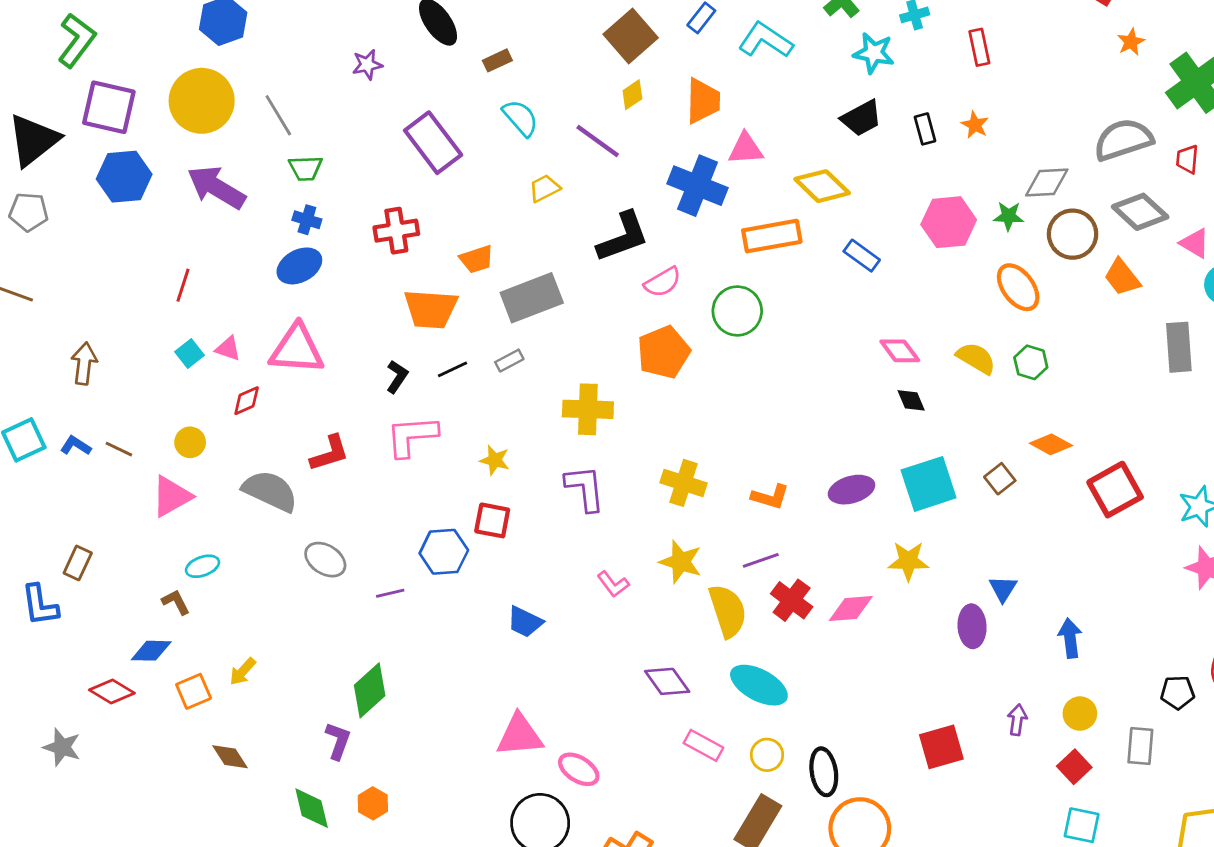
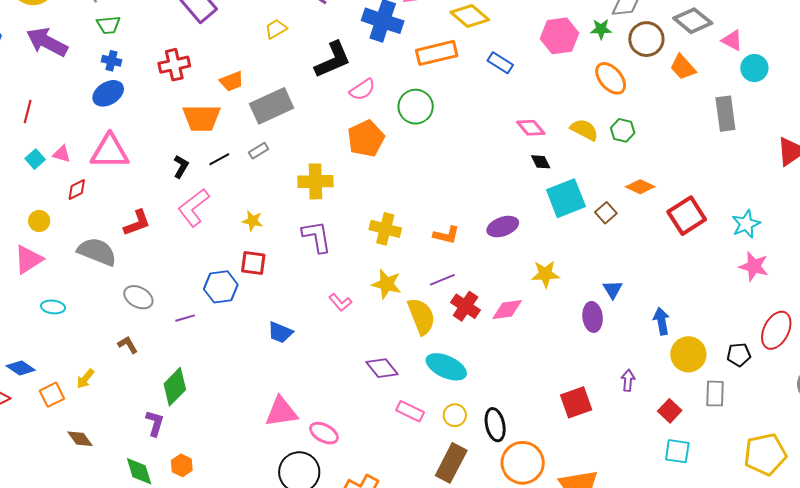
pink L-shape: (412, 436) -> (194, 207), turned -30
cyan square: (929, 484) -> (566, 198), moved
cyan ellipse: (203, 566) -> (53, 307), turned 30
brown L-shape: (176, 602) -> (128, 345), moved
blue diamond: (151, 651) -> (21, 368), turned 36
yellow circle: (1080, 714) -> (688, 354), moved, size x1.5

